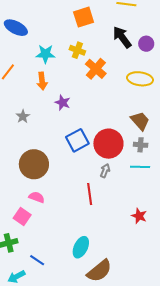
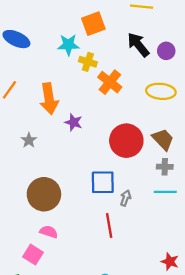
cyan star: (45, 54) -> (68, 45), moved
orange arrow: (42, 81) -> (49, 99), size x1.5
blue square: (77, 140) -> (103, 182), moved, turned 30
red circle: (108, 144) -> (126, 141), moved
red star: (139, 216) -> (170, 262), moved

